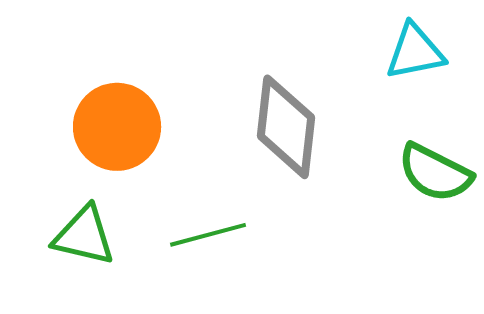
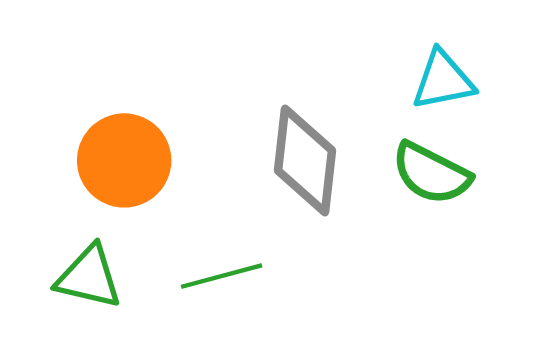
green semicircle: (435, 173) -> (431, 173), moved

